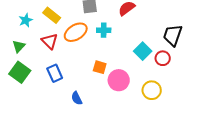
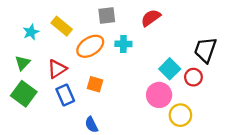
red triangle: (50, 41) -> (57, 69), moved, turned 42
orange square: (100, 67) -> (95, 84), moved
pink circle: (119, 80) -> (159, 95), moved

